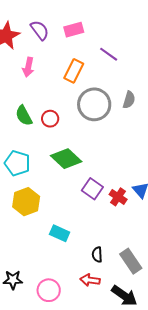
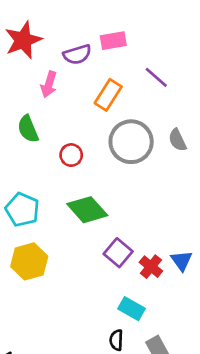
purple semicircle: (40, 30) -> (77, 54), moved, turned 105
gray semicircle: (129, 100) -> (177, 140), turned 132
green semicircle: (24, 116) -> (28, 129), moved
cyan rectangle: (60, 233) -> (132, 309), moved

